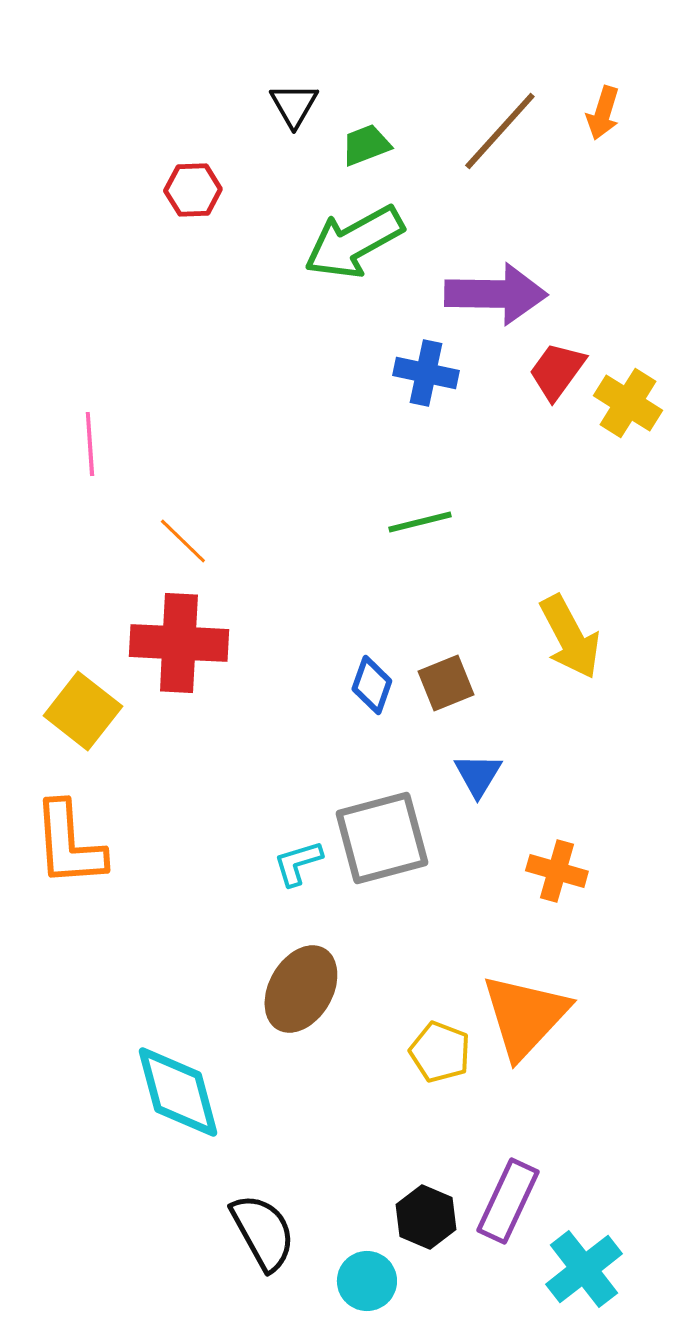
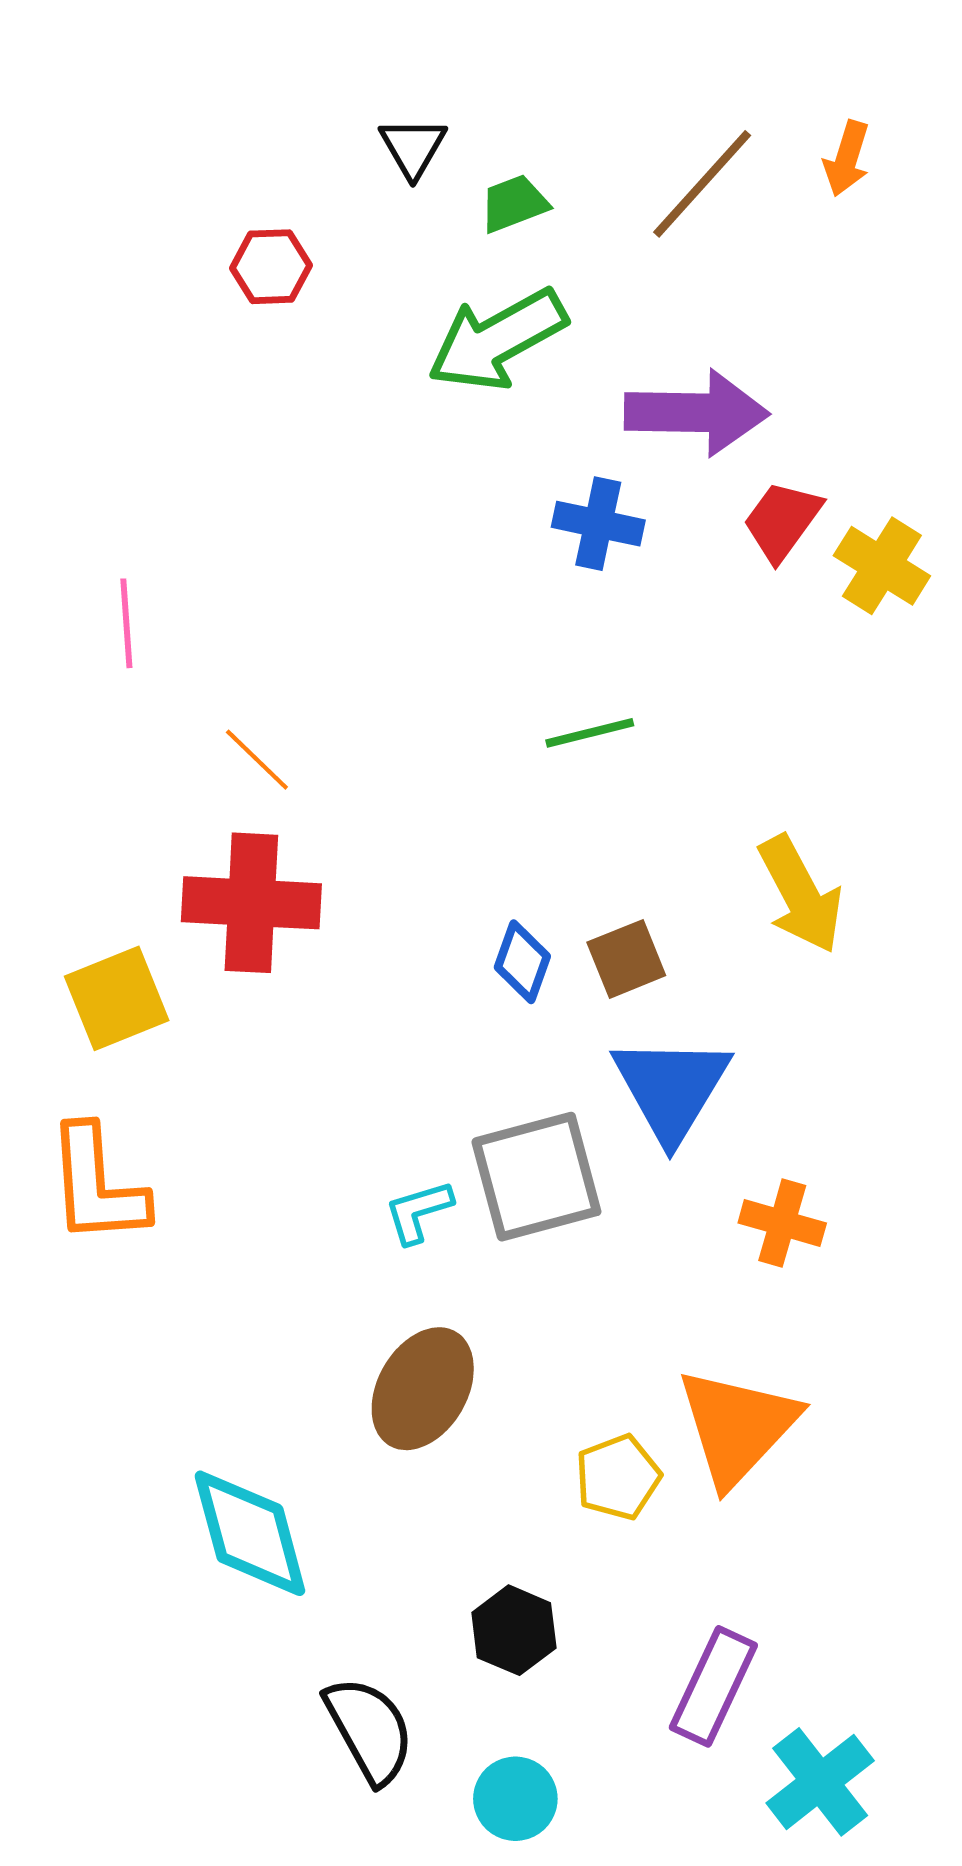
yellow square: (83, 711) -> (117, 998), turned 30
blue triangle: (478, 775) -> (671, 1088), size x1.8
yellow pentagon: (440, 1052) -> (618, 1477), turned 30
black hexagon: (426, 1217) -> (514, 1630), moved

